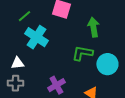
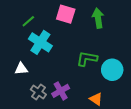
green arrow: (93, 27) -> (98, 18), moved
gray cross: (15, 83) -> (38, 92), moved, turned 35

